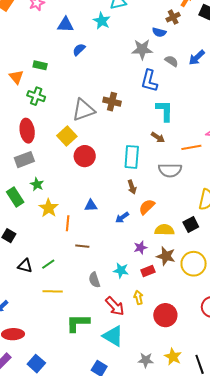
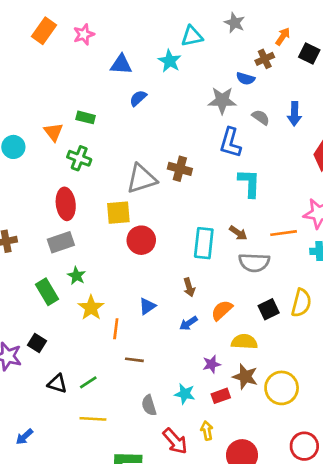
blue arrow: (197, 58) -> (294, 114), turned -48
yellow square: (67, 136) -> (118, 213), turned 36
brown arrow: (158, 137) -> (238, 233), moved
brown arrow: (132, 187) -> (189, 287), moved
blue triangle: (91, 206) -> (147, 306), turned -32
black square: (191, 225) -> (269, 309), moved

